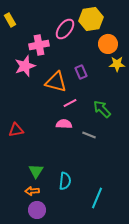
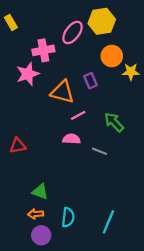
orange circle: (108, 44) -> (112, 56), moved
green triangle: (36, 171) -> (40, 192), turned -42
cyan semicircle: (65, 181) -> (68, 217), moved

